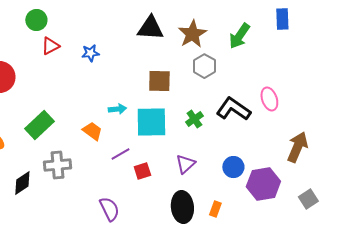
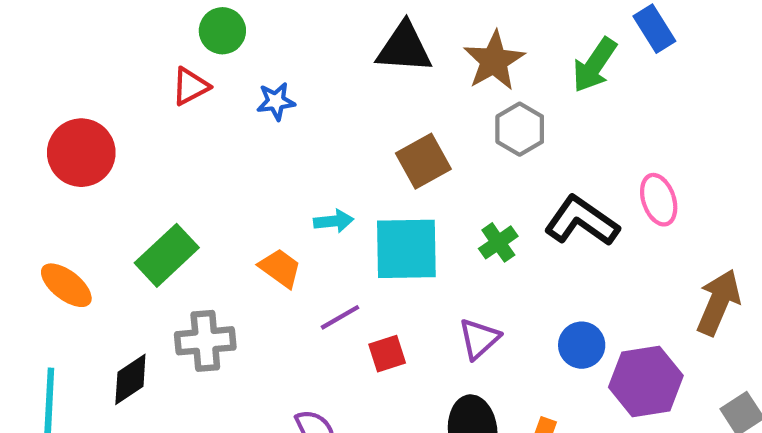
blue rectangle: (282, 19) -> (654, 29), moved, turned -30
green circle: (36, 20) -> (222, 31), moved
brown square: (159, 81) -> (423, 161), turned -30

